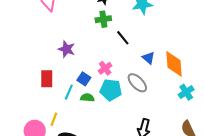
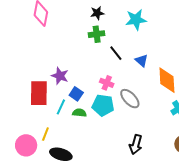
purple star: (67, 49) -> (60, 76), moved
blue triangle: (148, 58) -> (142, 61), moved
pink cross: (105, 68) -> (107, 83), moved, turned -32
red rectangle: (47, 79) -> (39, 93), size x1.4

